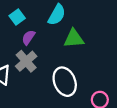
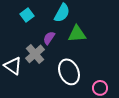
purple semicircle: (28, 37) -> (49, 38), moved

